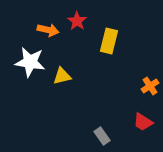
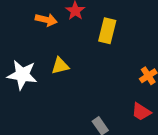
white star: (30, 62) -> (22, 75), moved

